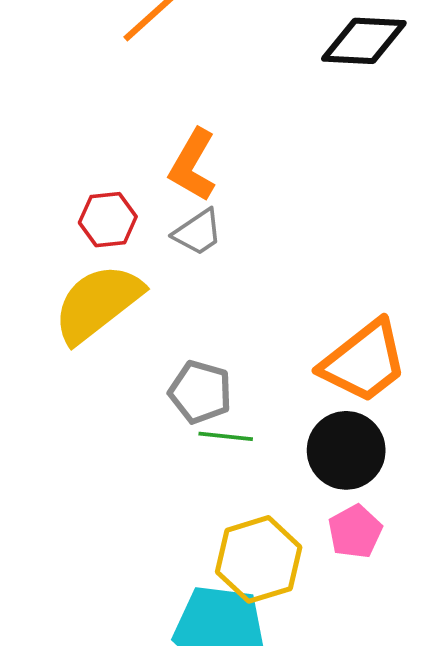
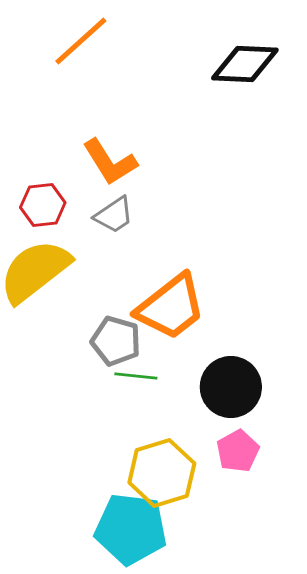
orange L-shape: (193, 165) -> (110, 162), turned -62
orange trapezoid: (364, 362) -> (171, 307), moved

